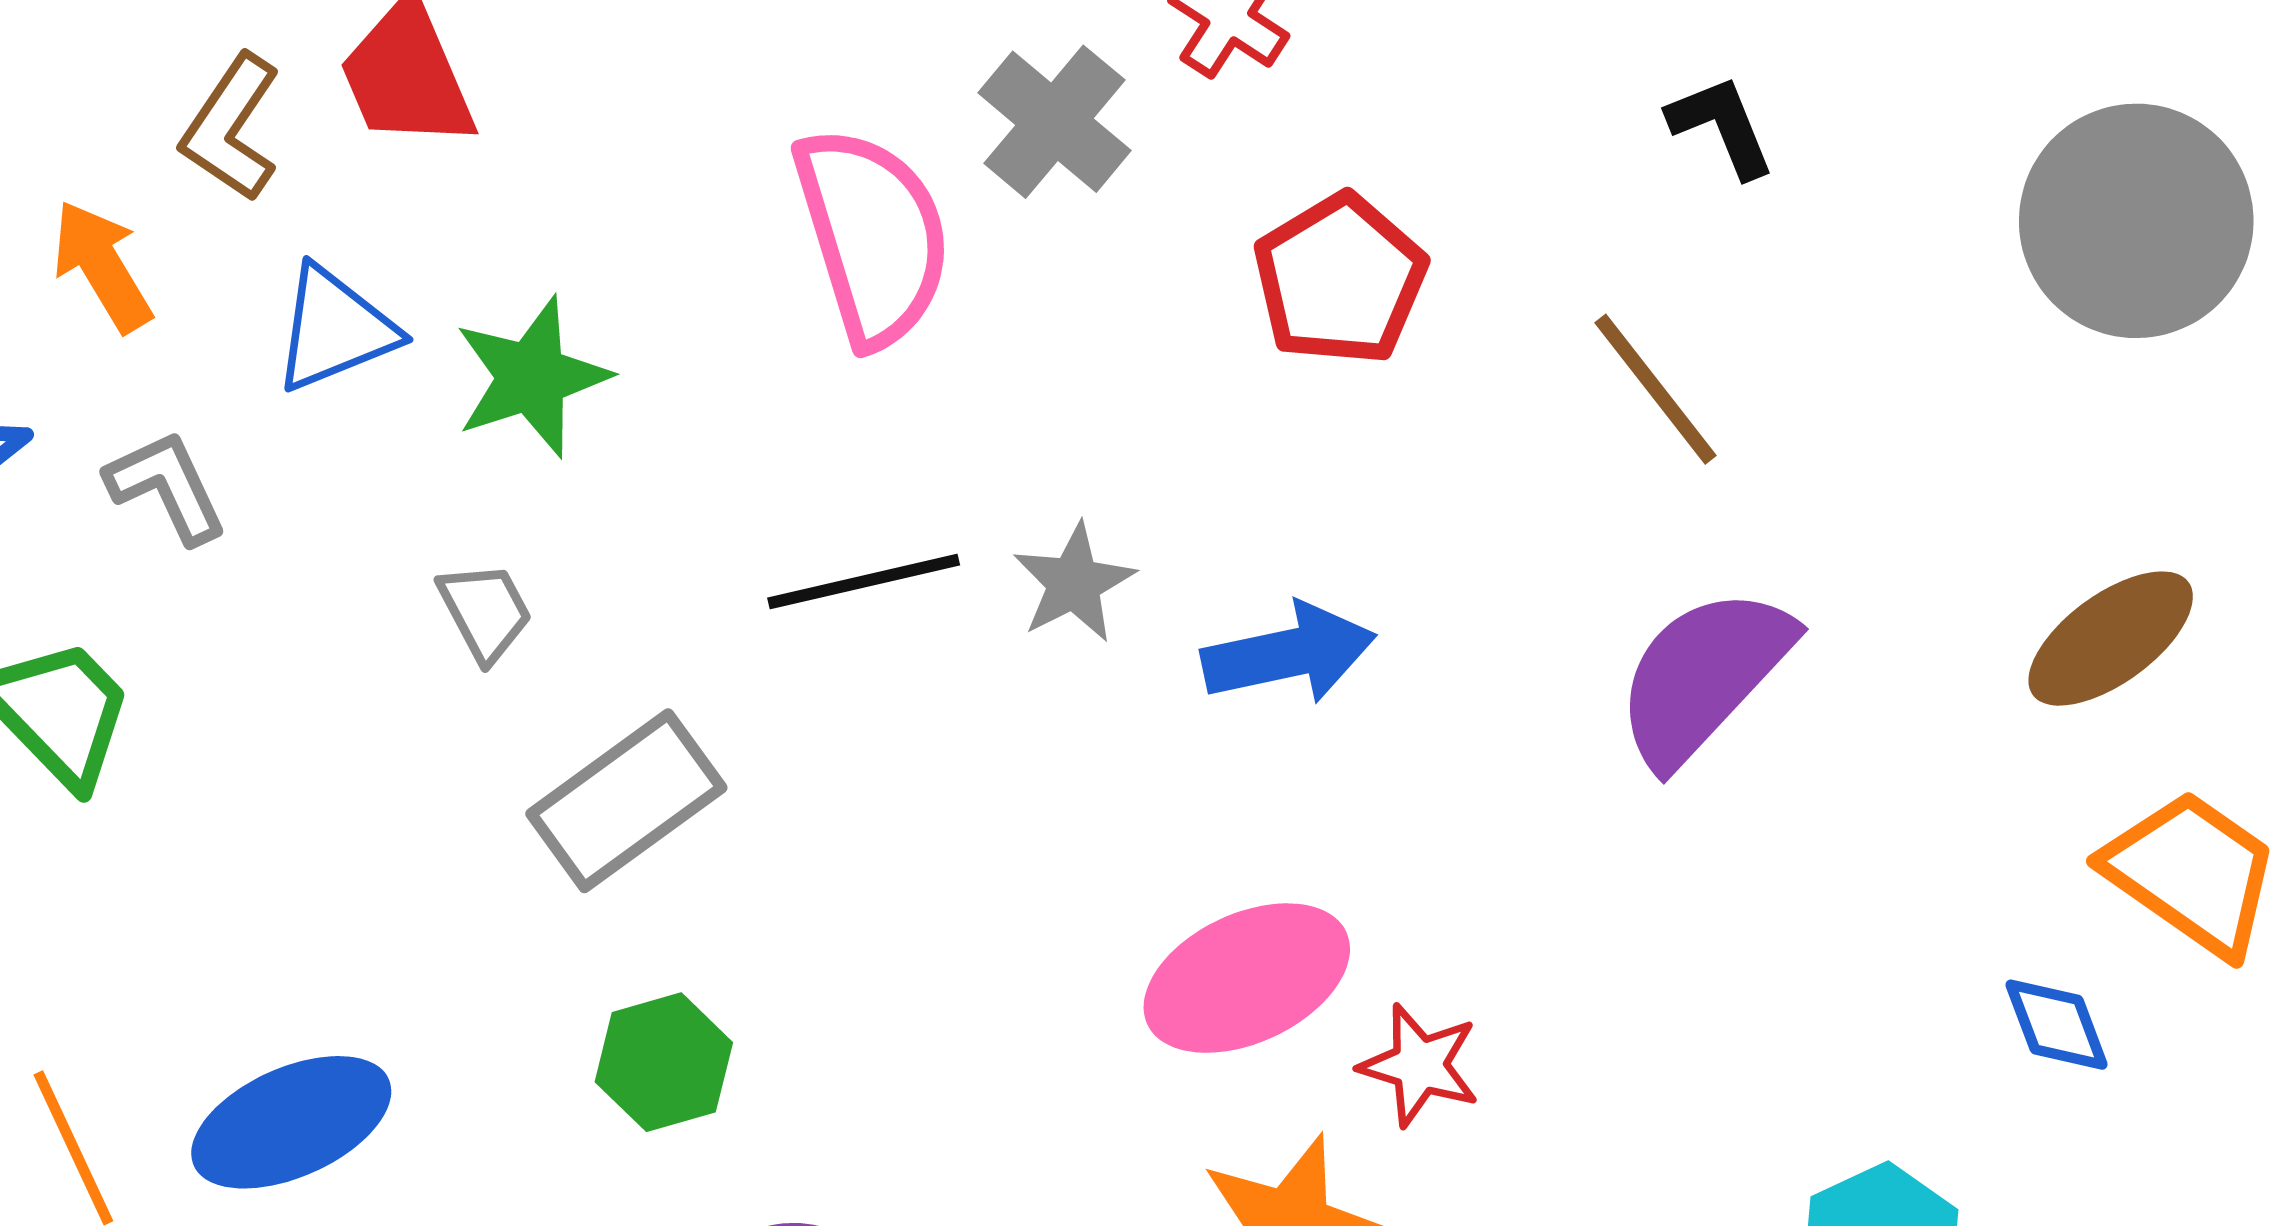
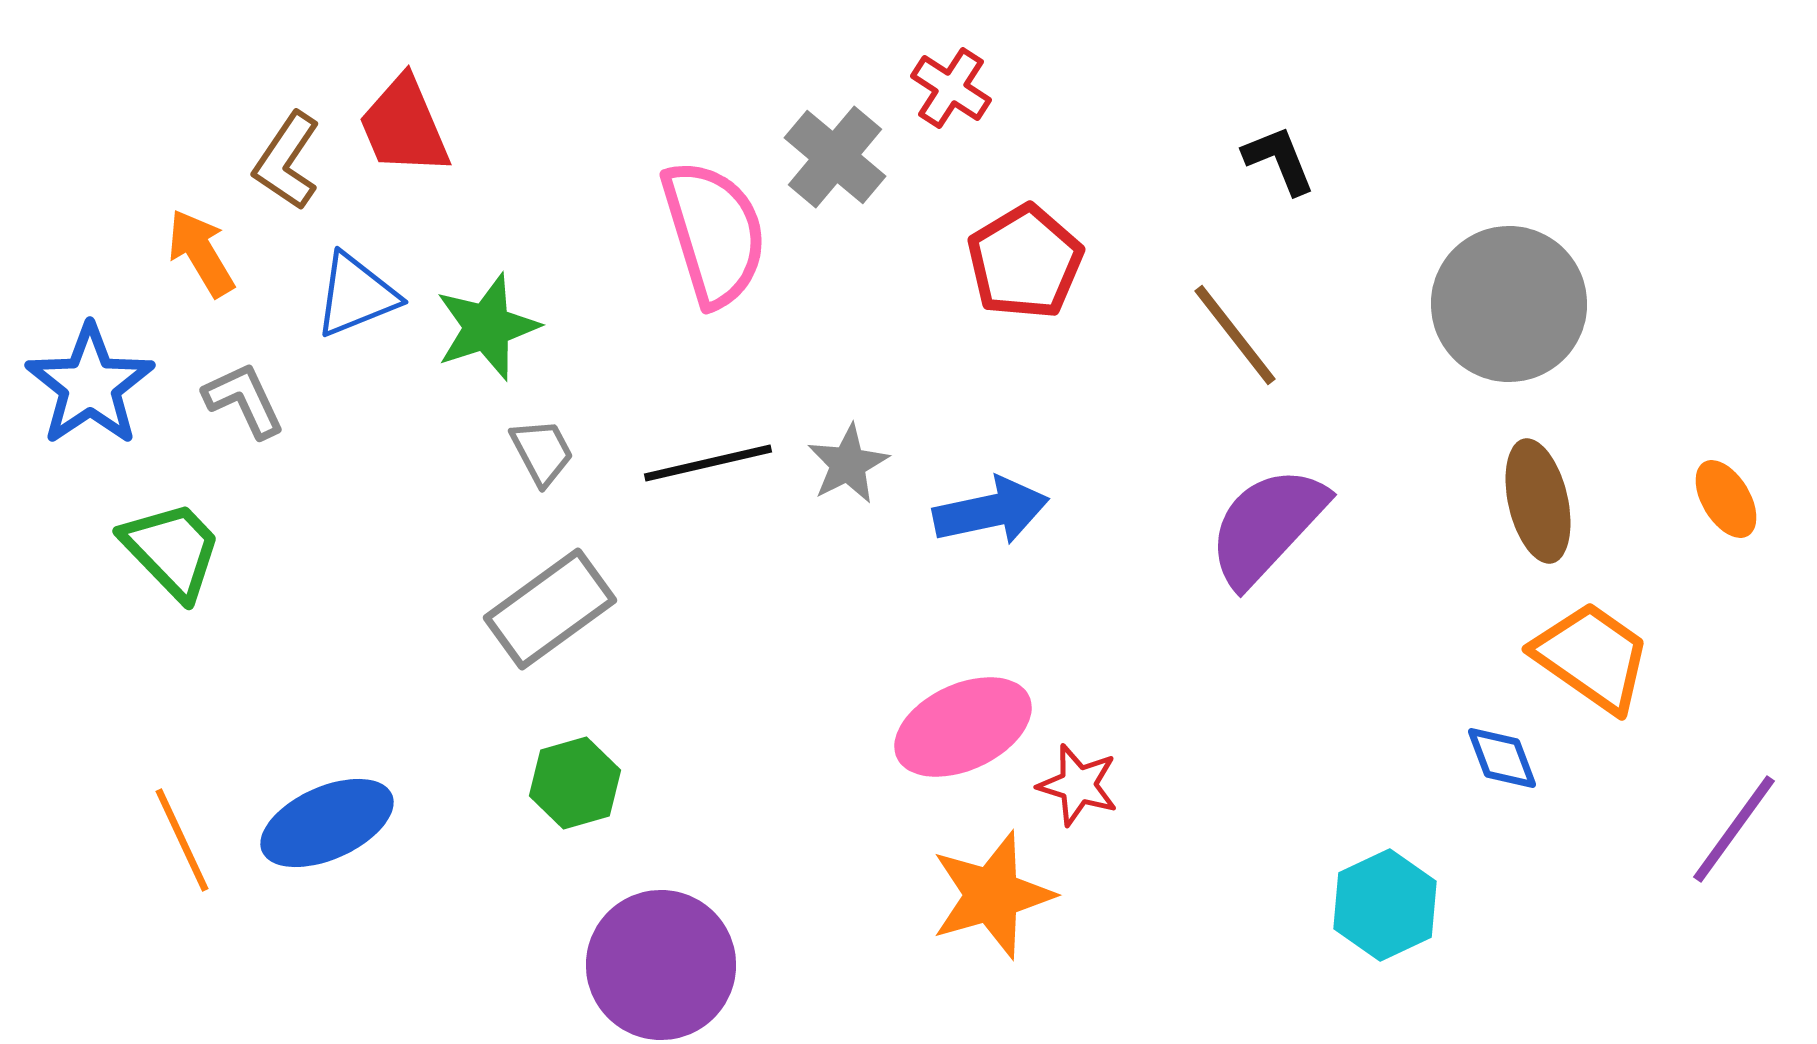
gray circle: (2136, 221) -> (1509, 304), moved
gray trapezoid: (485, 611) -> (542, 452), moved
brown ellipse: (2111, 639) -> (1538, 501), turned -67

